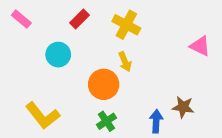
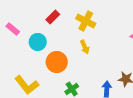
pink rectangle: (21, 19) -> (13, 29), moved
orange circle: (104, 84) -> (57, 62), moved

